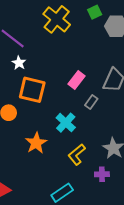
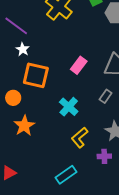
gray rectangle: (91, 102) -> (106, 96), moved
orange star: (36, 143) -> (24, 126), moved

